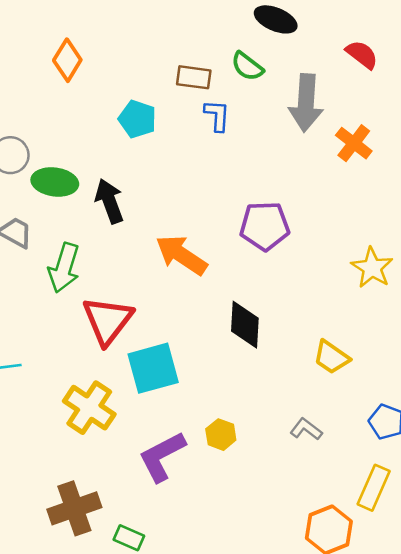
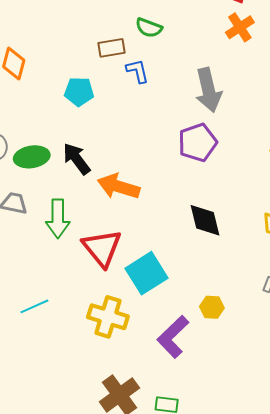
gray arrow: (306, 103) -> (208, 90), moved
orange cross: (354, 143) -> (240, 27), moved, turned 36
orange arrow: (181, 255) -> (119, 186), moved

